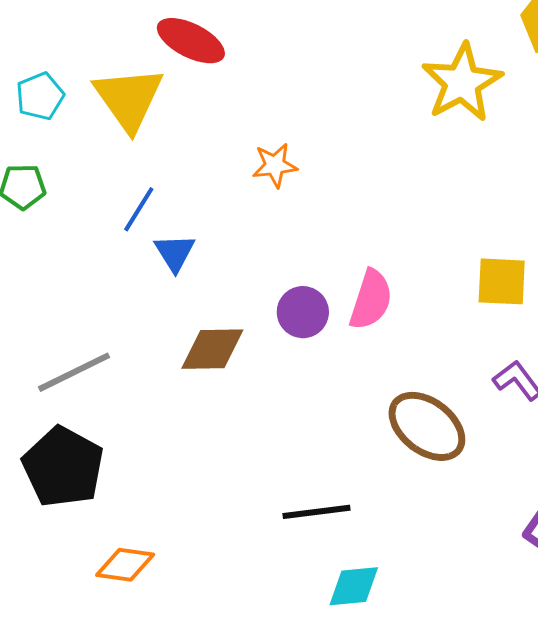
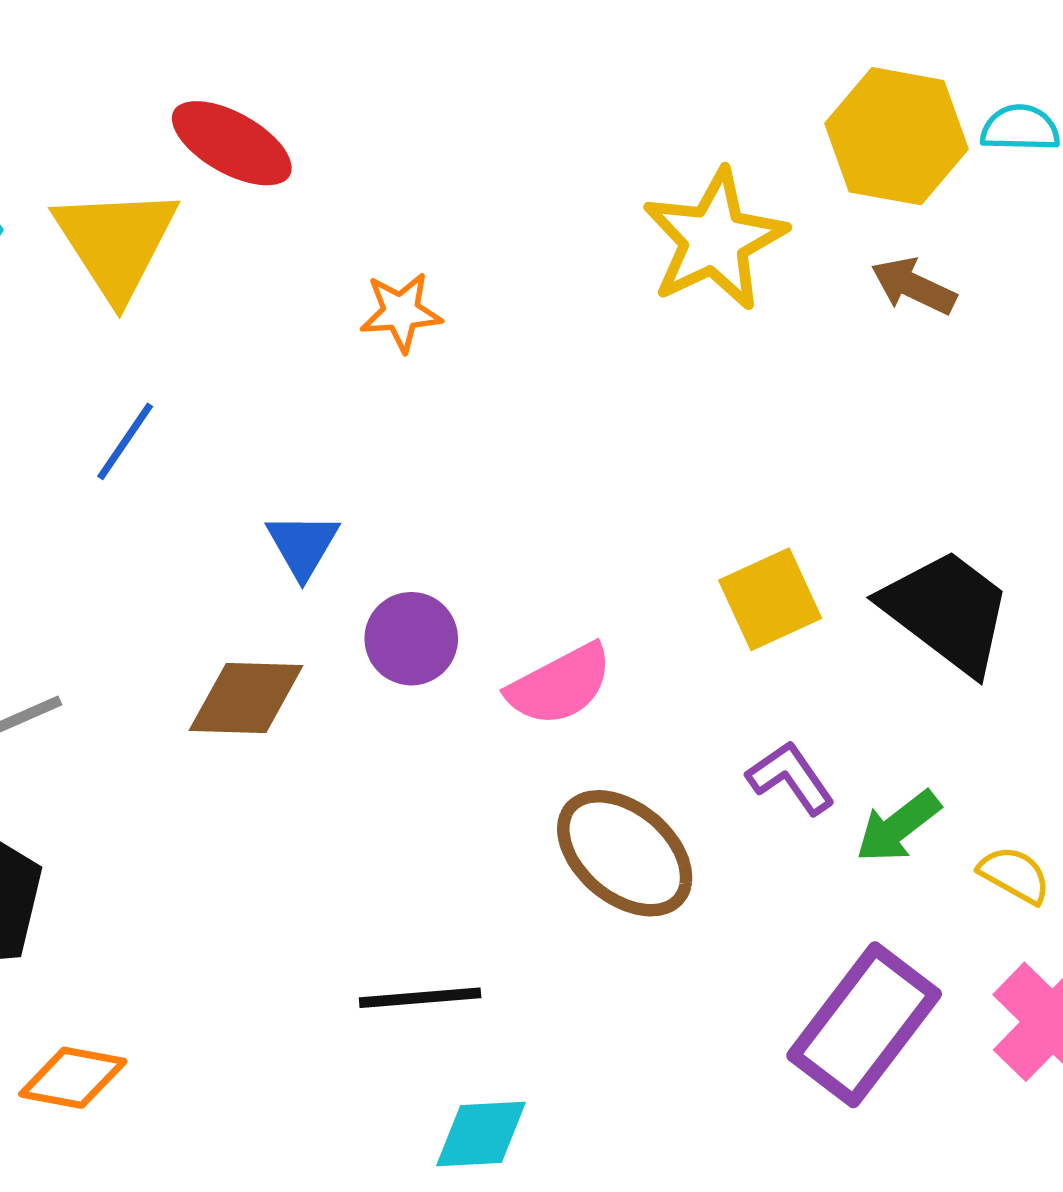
orange star: (275, 165) -> (401, 312), moved
blue triangle: (175, 253) -> (303, 545), moved
yellow square: (502, 281) -> (770, 599), turned -30
pink semicircle: (371, 300) -> (560, 685), moved, turned 42

